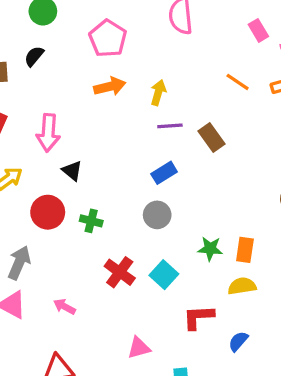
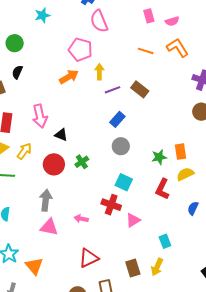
pink rectangle: (258, 30) -> (149, 16), turned 32
pink pentagon: (108, 38) -> (80, 50), moved
green cross: (91, 221) -> (82, 162), turned -32
red cross: (120, 272) -> (111, 205), moved
cyan square: (164, 275) -> (124, 182), moved
red L-shape: (198, 317) -> (162, 189), moved, turned -45
pink triangle: (139, 348) -> (133, 220), moved

